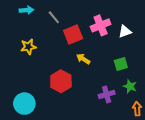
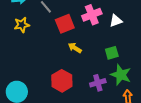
yellow star: (28, 47) -> (22, 25), moved
red hexagon: (61, 81) -> (62, 81), moved
green star: (130, 86) -> (121, 75), size x1.5

